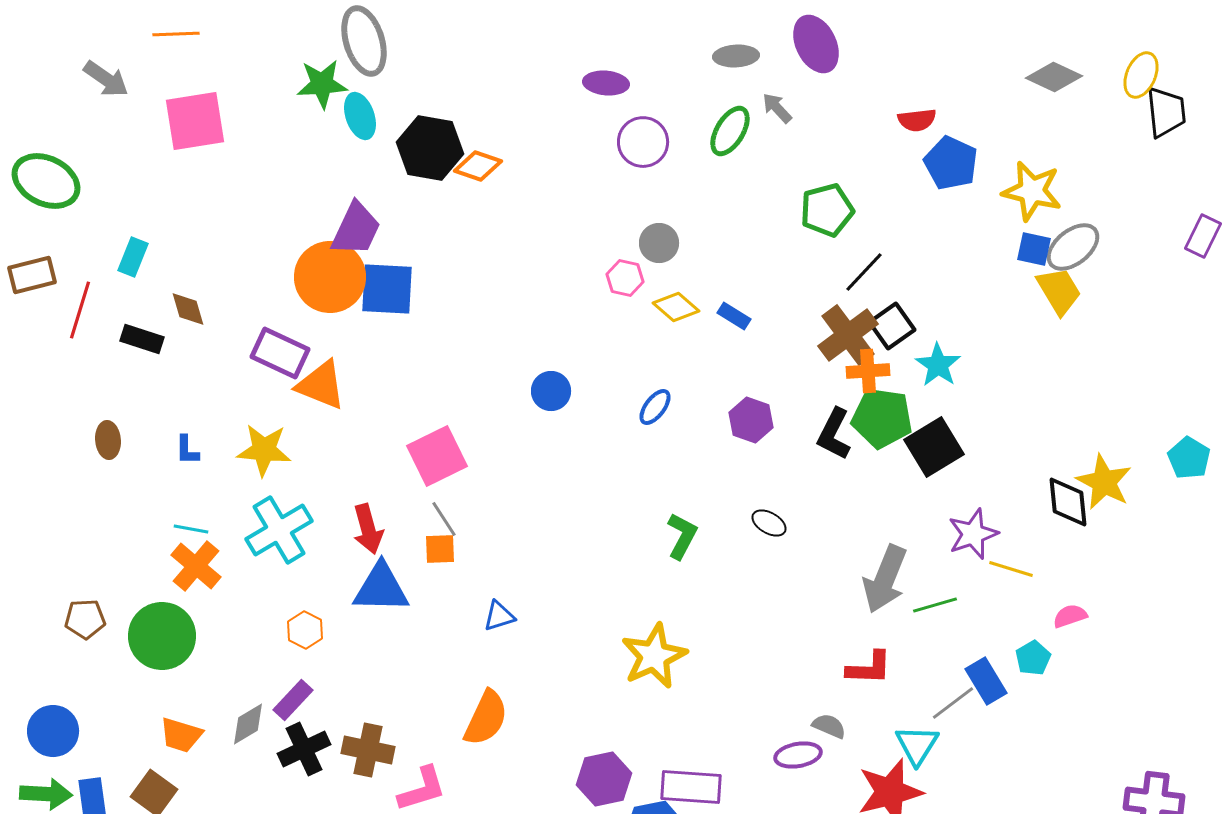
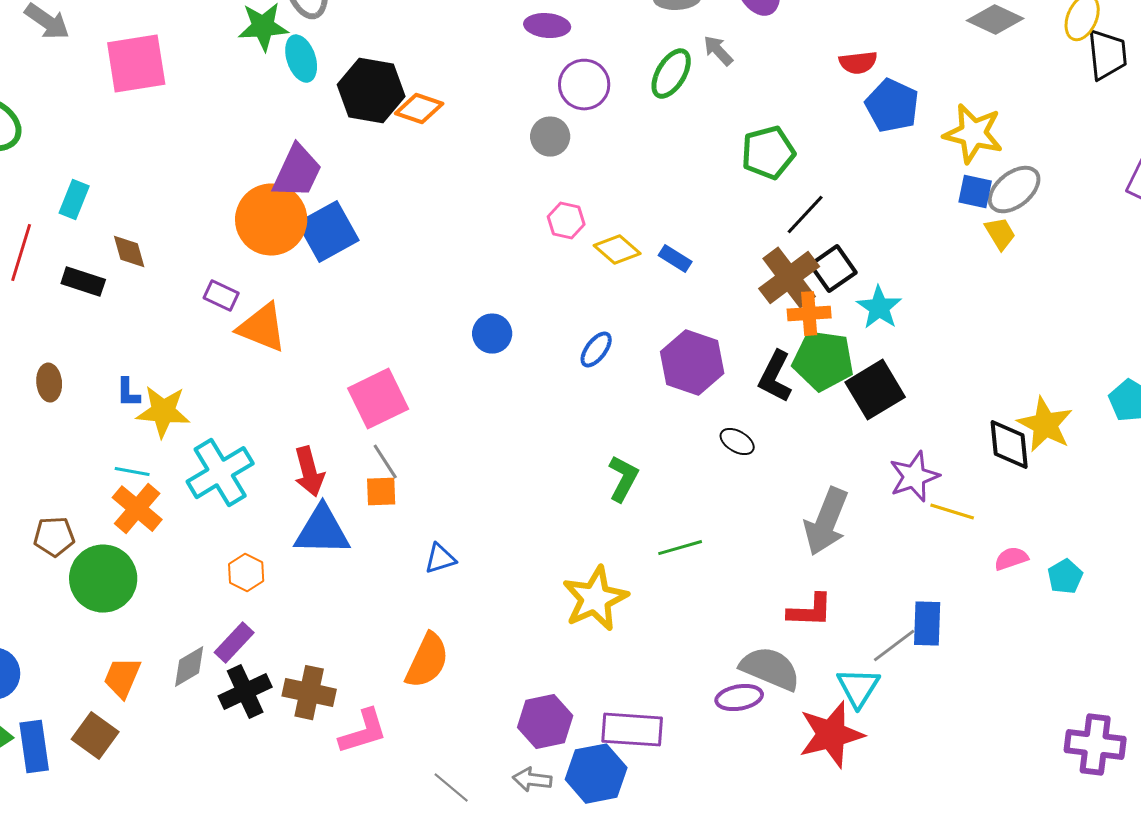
gray circle: (659, 243) -> (550, 137), moved
blue square: (387, 289) -> (328, 232), turned -32
yellow trapezoid: (1059, 291) -> (1000, 234), size x0.7
purple rectangle: (280, 353) -> (221, 296), size x0.6
purple hexagon: (751, 420) -> (692, 363), size x1.4
yellow star: (264, 450) -> (163, 412), moved
black ellipse: (769, 523) -> (737, 442), moved
green line: (935, 605) -> (680, 548), moved
brown pentagon: (85, 619) -> (54, 537), moved
cyan pentagon: (1033, 658) -> (1065, 577), moved
blue rectangle: (986, 681) -> (927, 624), turned 33
gray semicircle: (829, 726) -> (770, 669), size x1.8
orange trapezoid: (181, 735) -> (122, 678), turned 96

